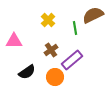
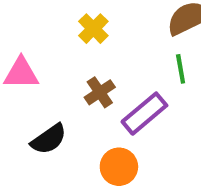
green line: (75, 28) -> (181, 69), moved
orange circle: (55, 77) -> (119, 167), moved

